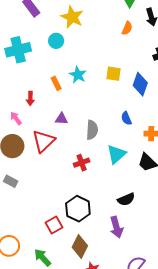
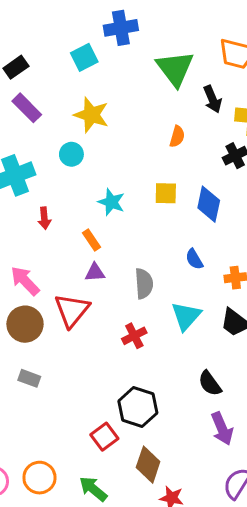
orange semicircle: (127, 28) -> (177, 137), moved
orange rectangle: (56, 83) -> (91, 240), moved
red arrow: (30, 98) -> (44, 218), moved
pink arrow: (16, 118) -> (25, 281), size x1.5
black semicircle: (126, 199) -> (210, 383), turned 84
purple arrow: (116, 227) -> (222, 429), moved

